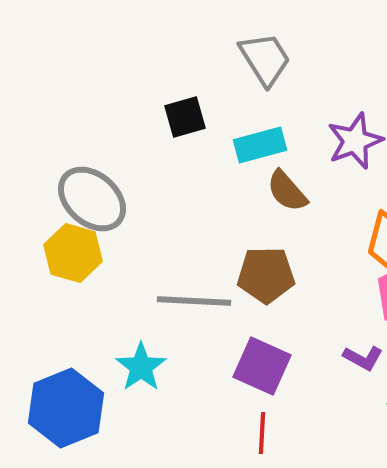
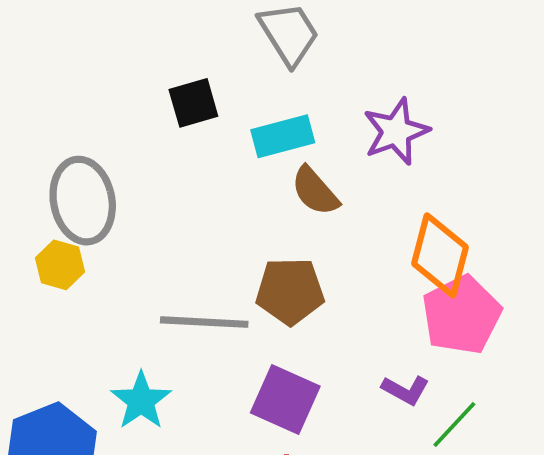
gray ellipse: (92, 199) -> (83, 201), turned 38
yellow hexagon: (73, 253) -> (60, 265), size x0.7

